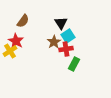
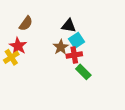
black triangle: (61, 23) -> (69, 26), turned -48
green rectangle: (74, 64) -> (83, 72), turned -72

